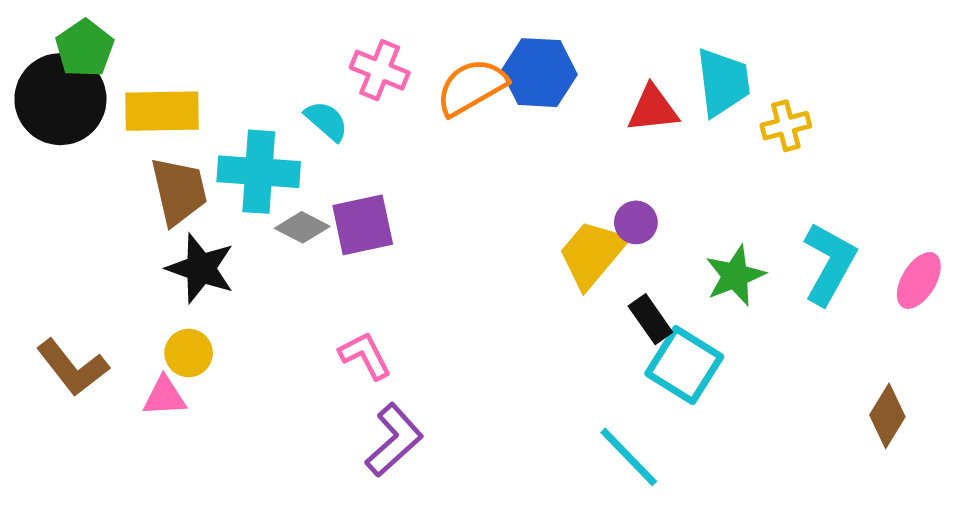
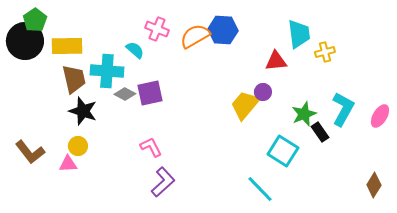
red triangle: (653, 109) -> (276, 61), moved
black rectangle: (650, 319) -> (320, 132), moved
brown diamond: (887, 416) -> (374, 185), moved

